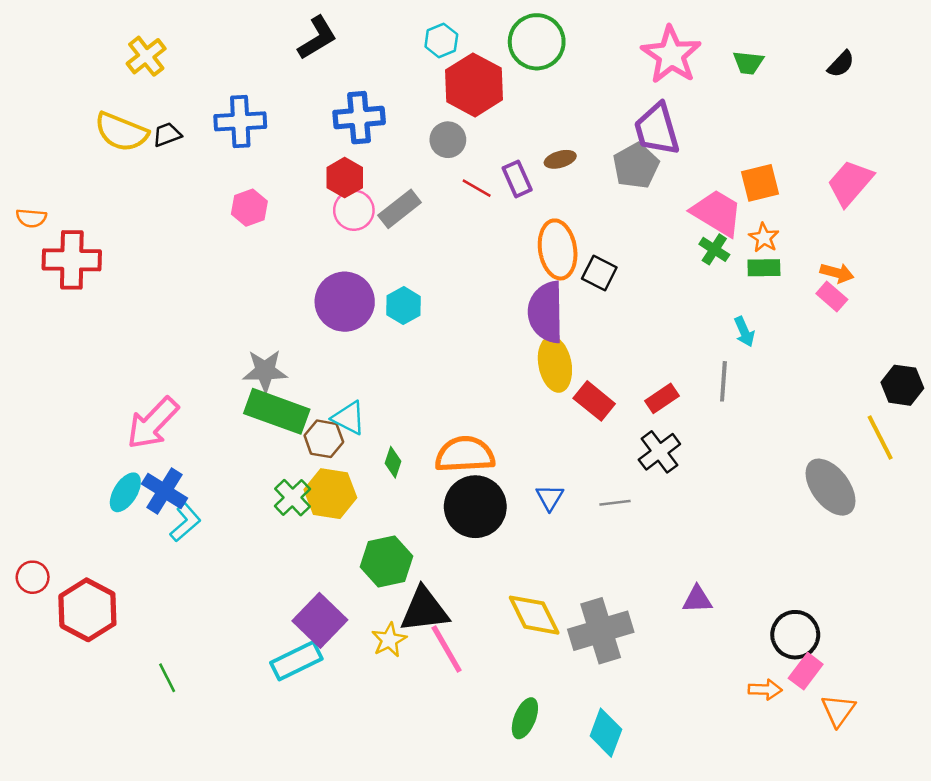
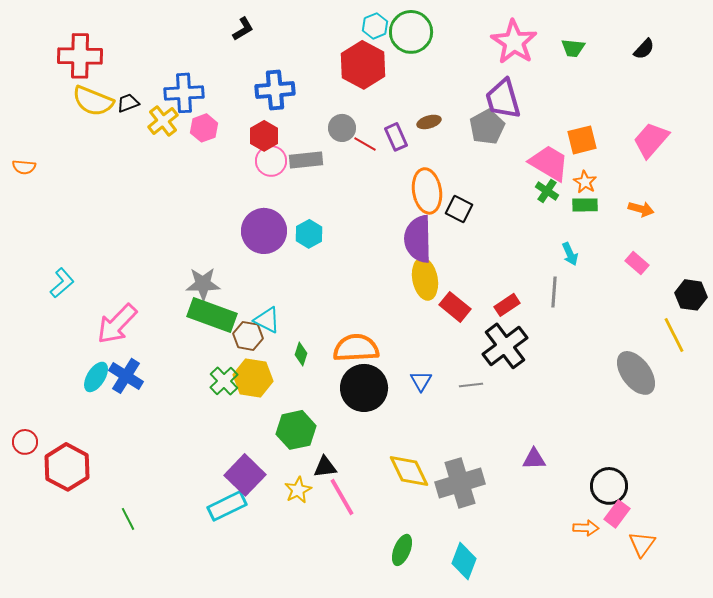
black L-shape: (317, 38) -> (243, 29), size x0.7
cyan hexagon: (441, 40) -> (375, 26), moved
yellow cross: (146, 56) -> (163, 121), moved
gray circle: (448, 140) -> (342, 128), moved
pink hexagon: (249, 208) -> (204, 128), moved
gray rectangle: (400, 209) -> (306, 160), turned 32
red cross: (72, 260) -> (80, 56), moved
pink rectangle: (832, 296) -> (637, 263), moved
black cross: (659, 452) -> (505, 346), size x1.4
cyan L-shape: (185, 522) -> (62, 283), moved
black triangle: (424, 610) -> (325, 467), size x0.6

